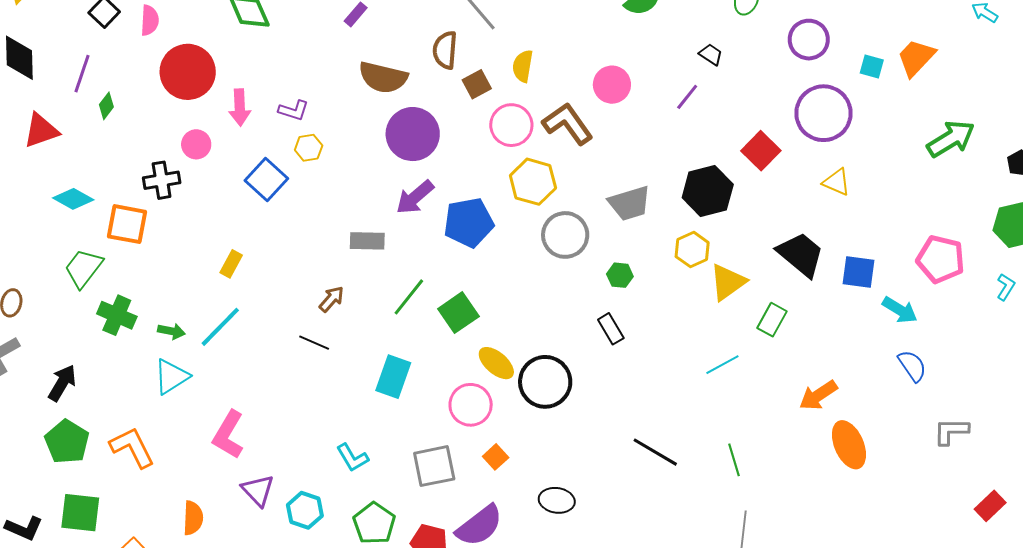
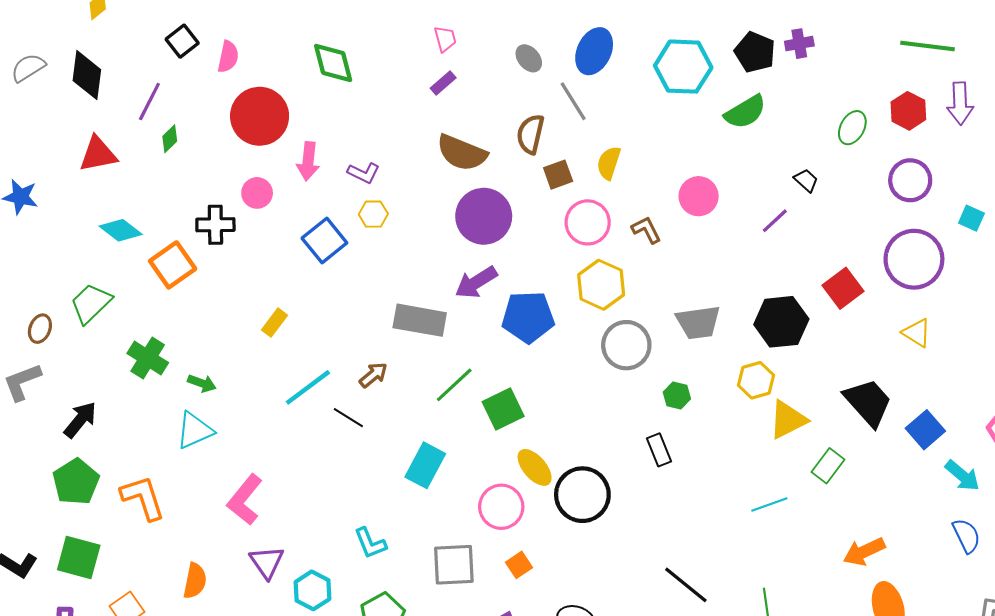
brown L-shape: (568, 124) -> (646, 230), size x0.6
orange square: (127, 224) -> (173, 265), turned 36
gray rectangle: (367, 241) -> (420, 320), size x1.4
green trapezoid: (83, 268) -> (91, 303), moved
blue square: (859, 272) -> (925, 430), turned 33
cyan line: (220, 327) -> (308, 387), moved

